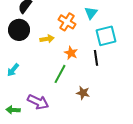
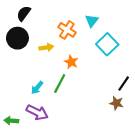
cyan square: (106, 36) -> (107, 44), turned -30
black line: (96, 58) -> (124, 84), moved, turned 42
cyan arrow: (13, 70) -> (37, 88), moved
brown star: (83, 93) -> (116, 103), moved

